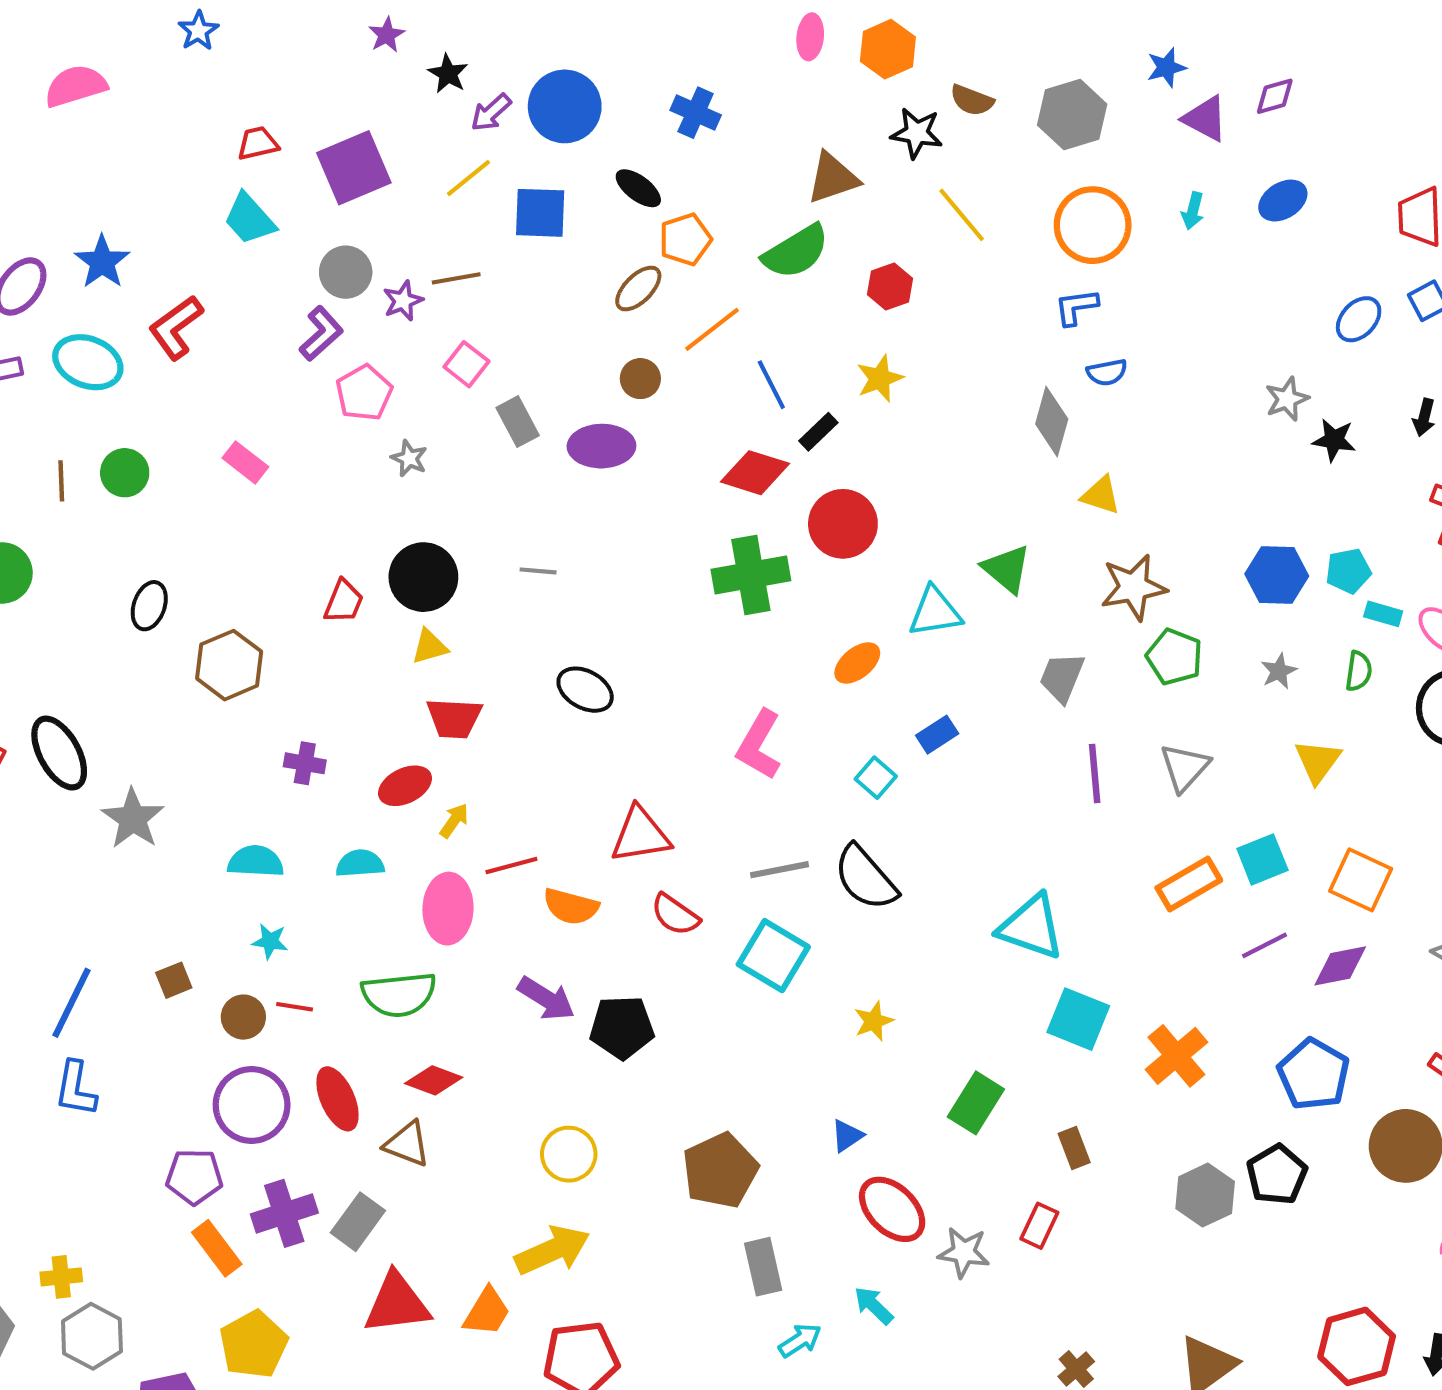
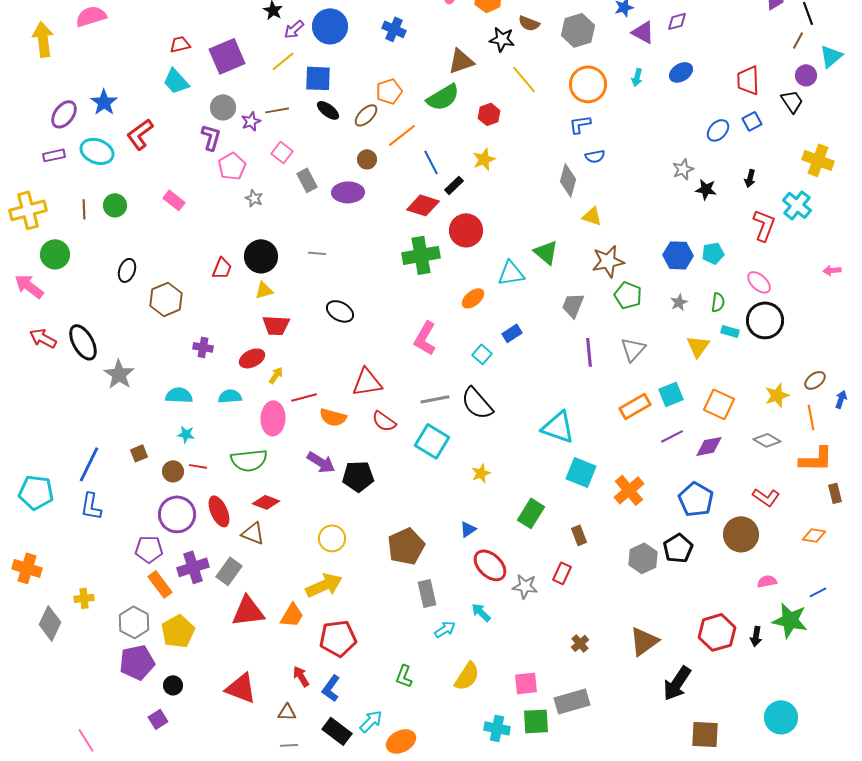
black ellipse: (638, 188) -> (328, 110), moved
purple L-shape: (321, 334) -> (211, 137), turned -32
cyan rectangle: (1383, 614) -> (730, 331), moved
gray hexagon: (92, 1336) -> (134, 622), moved

